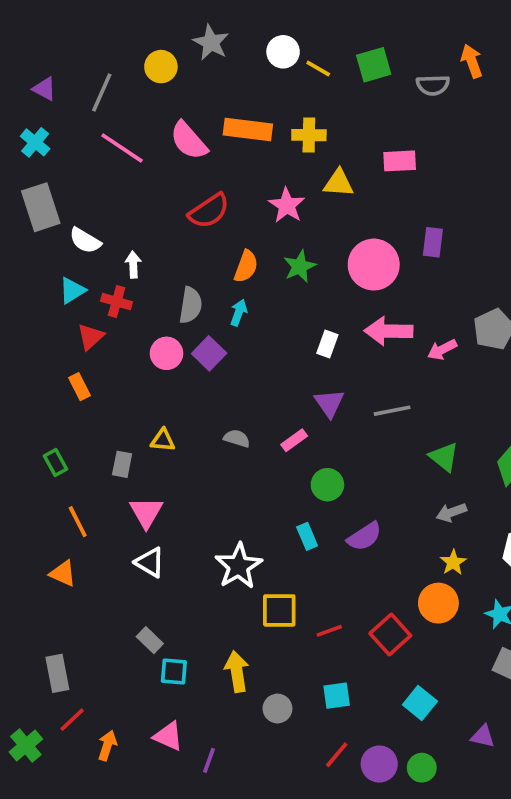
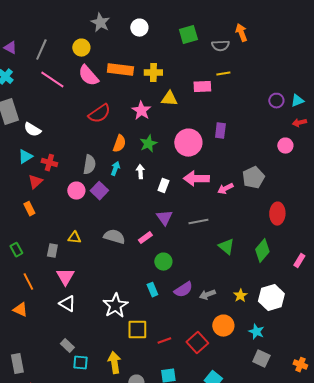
yellow circle: (161, 67) -> (81, 48), moved
yellow line: (318, 68) -> (223, 74), moved, turned -40
white arrow: (133, 265) -> (140, 172), moved
gray semicircle: (237, 438) -> (114, 237), size x1.5
gray arrow: (451, 512) -> (207, 295), moved
yellow star: (453, 562) -> (240, 296), moved

